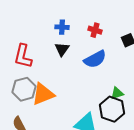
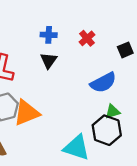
red cross: (95, 30) -> (87, 38), turned 32
blue semicircle: (95, 59) -> (103, 83), moved

